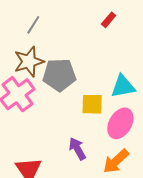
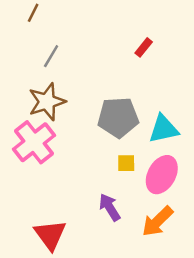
gray pentagon: (59, 75) -> (118, 117), moved
yellow square: (92, 104) -> (126, 163), moved, size x0.7

